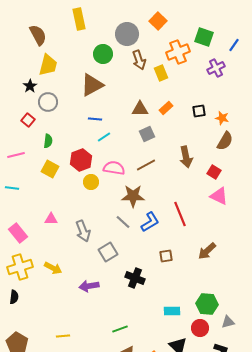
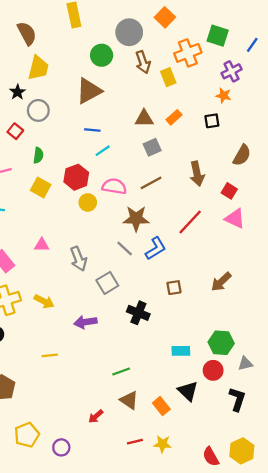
orange star: (222, 118) -> (223, 95), moved
red line: (180, 214) -> (190, 222), moved, turned 65
yellow line: (63, 336) -> (50, 355), moved

